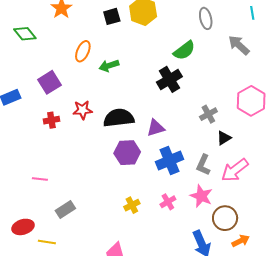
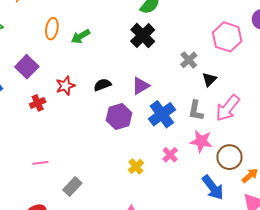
black semicircle: (119, 118) -> (102, 85), size x0.6

